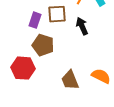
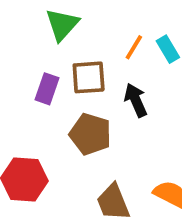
brown pentagon: (43, 45) -> (90, 134), moved

